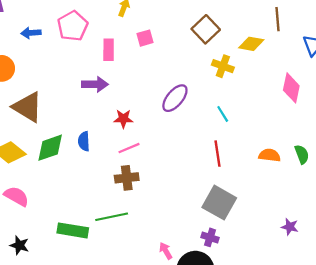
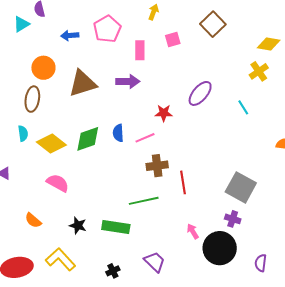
brown square: (206, 29) -> (213, 24), moved
yellow cross: (223, 66) -> (259, 71), moved, turned 36
brown triangle: (28, 107) -> (83, 83), moved, turned -48
red star: (123, 119) -> (164, 113), moved
pink line: (129, 148) -> (145, 138), moved
red line: (217, 154) -> (183, 182), moved
green rectangle: (73, 230) -> (116, 227), moved
black star: (19, 245) -> (78, 225), moved

